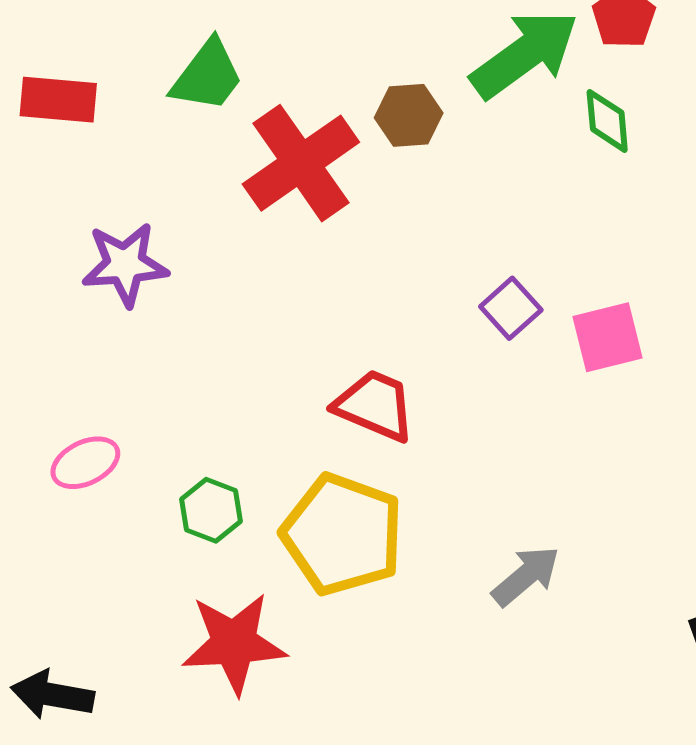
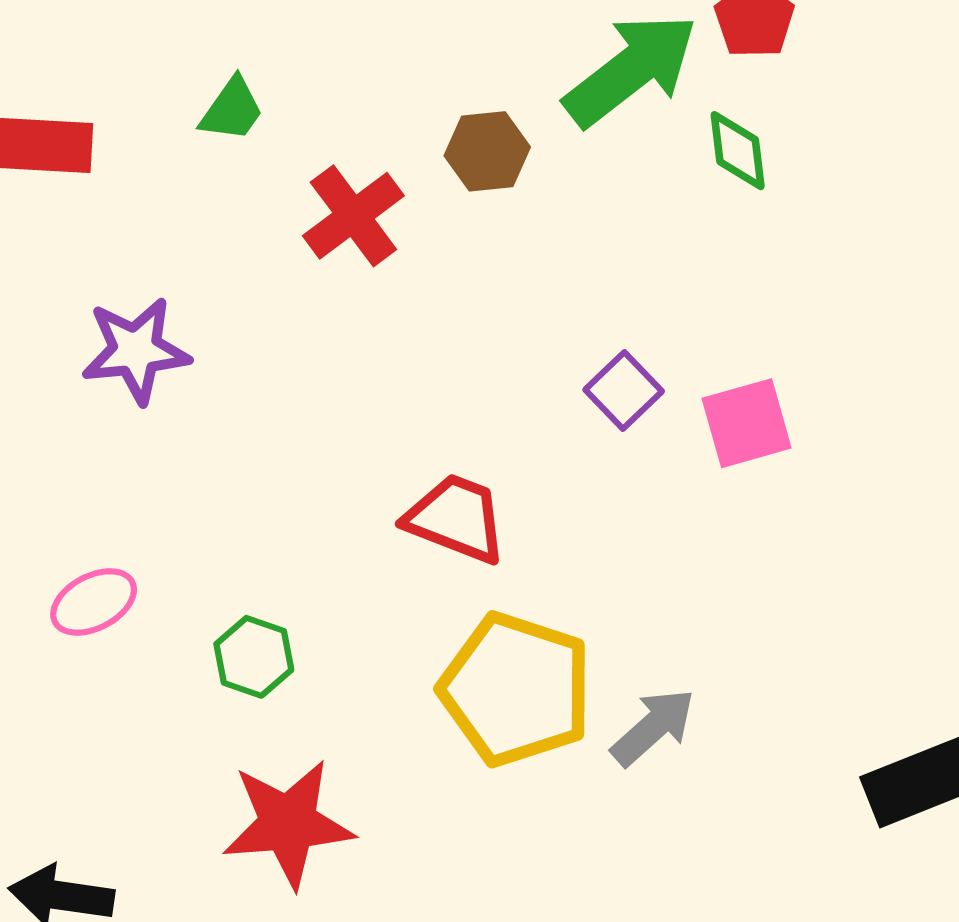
green trapezoid: (207, 76) -> (232, 110), size x0.7
red cross: (301, 163) -> (353, 216), size x0.7
yellow pentagon: (342, 534) -> (516, 689), moved

